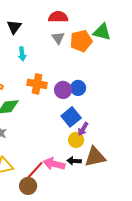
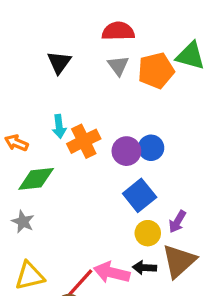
black triangle: (14, 27) -> (59, 62), moved
cyan arrow: (22, 54) -> (59, 126), moved
orange cross: (37, 84) -> (84, 141), turned -36
purple arrow: (83, 129) -> (177, 222), moved
brown triangle: (95, 157) -> (179, 261), turned -30

